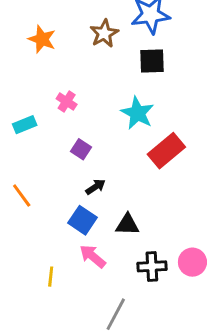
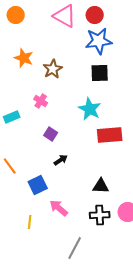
brown star: (104, 33) -> (53, 69), moved
red rectangle: (166, 151) -> (110, 135), turned 35
blue square: (82, 220) -> (38, 185), moved, turned 30
black triangle: (127, 224) -> (101, 186), moved

